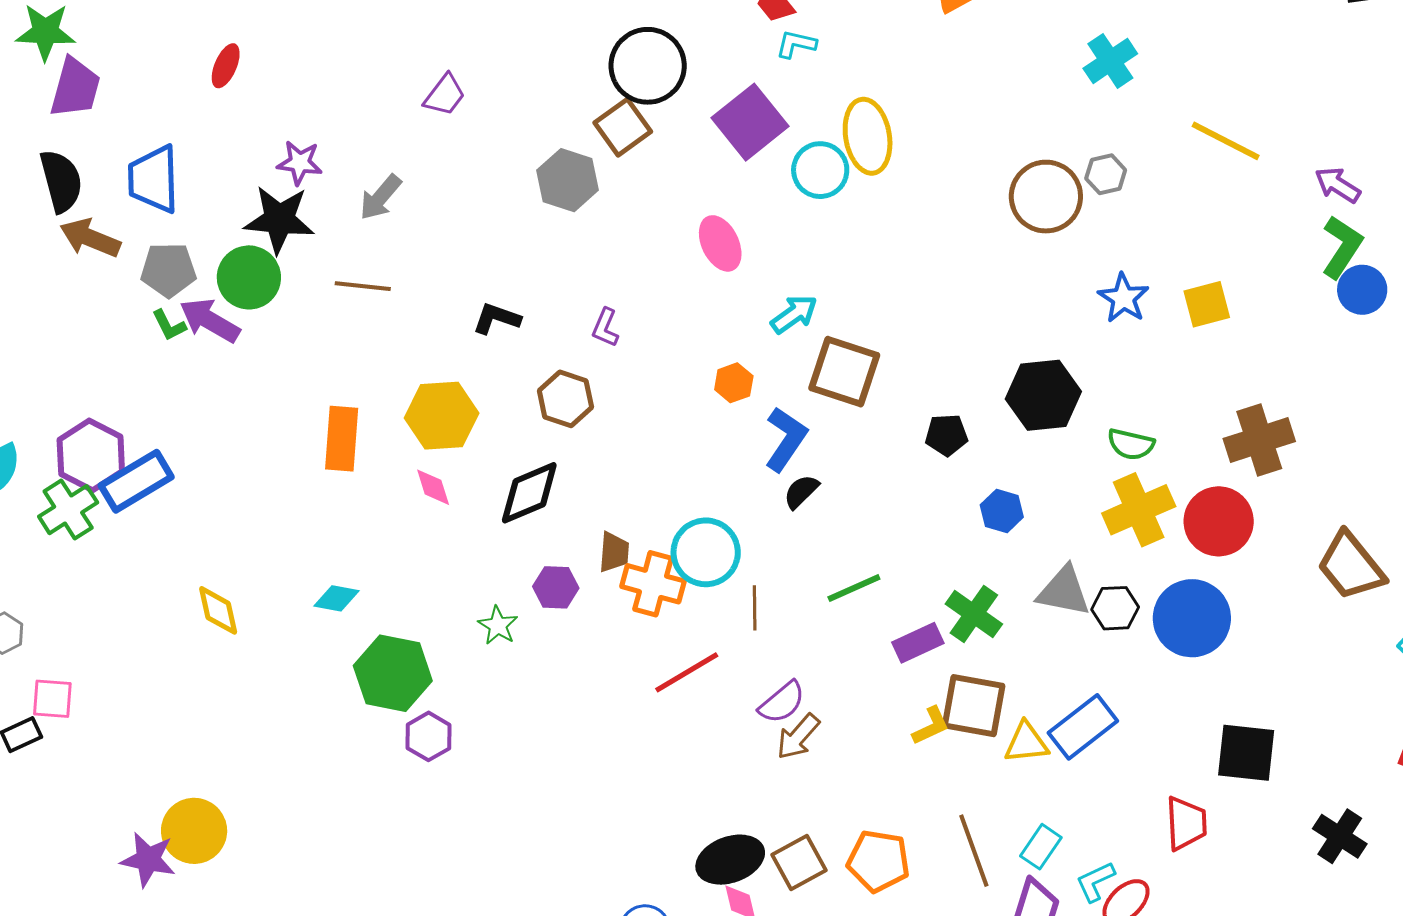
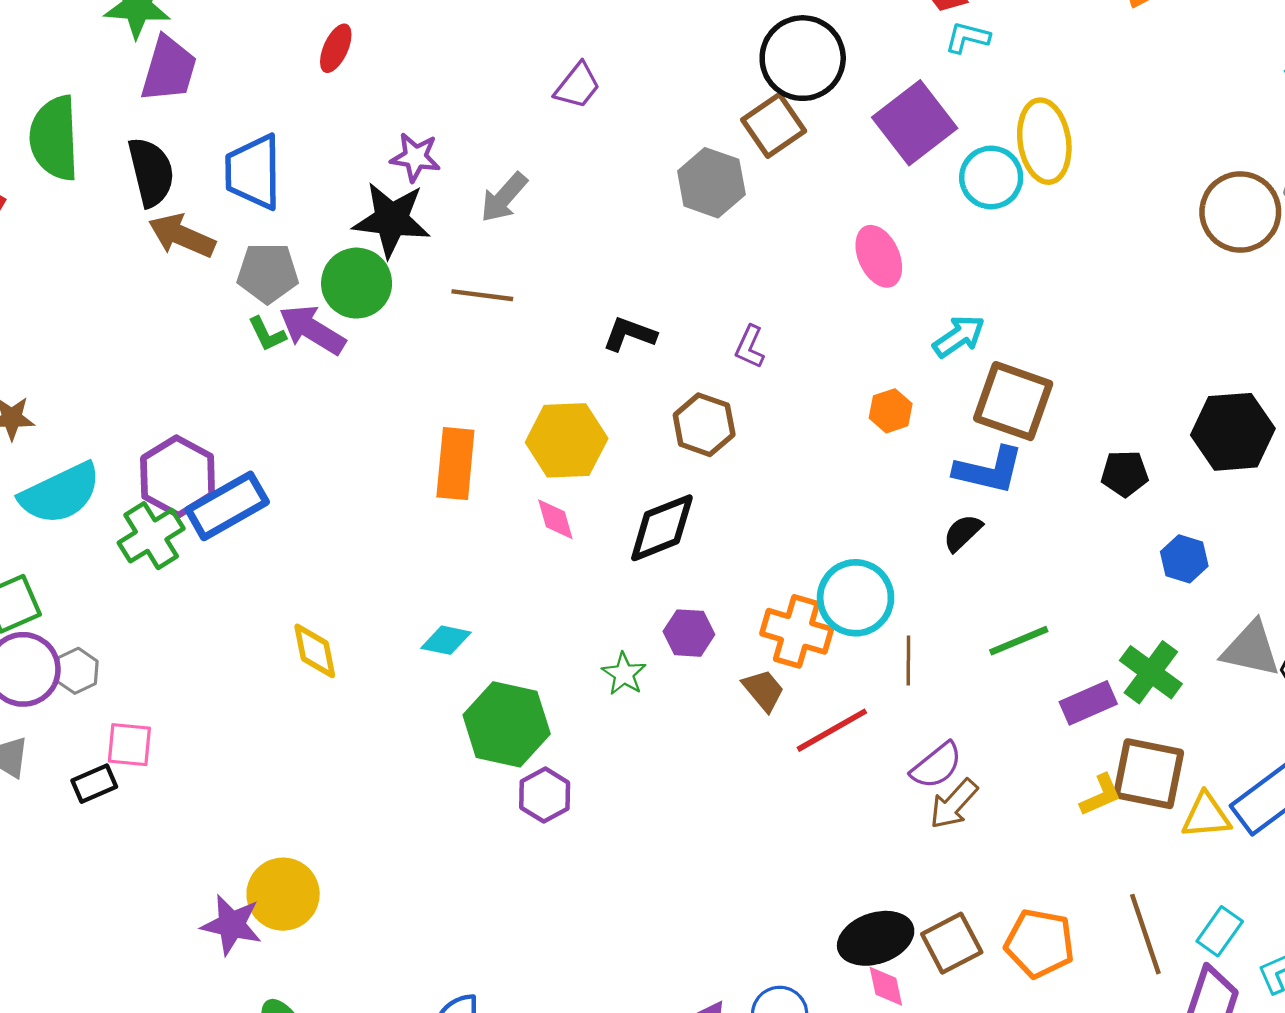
blue L-shape: (786, 439) -> (989, 470), moved, turned 68
brown trapezoid: (614, 552) -> (763, 690), moved, turned -45

